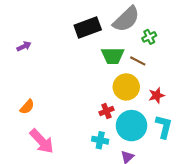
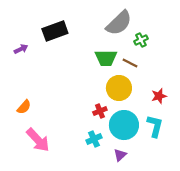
black rectangle: (88, 27) -> (55, 31), moved
red star: (157, 95) -> (159, 96), moved
cyan cross: (100, 140) -> (94, 139), turned -35

